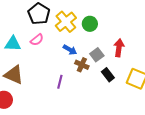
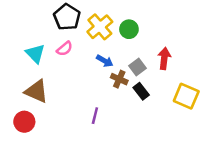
cyan triangle: (13, 44) -> (35, 54), turned 42
black rectangle: (108, 75) -> (141, 91), moved
purple line: (60, 82) -> (95, 116), moved

